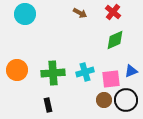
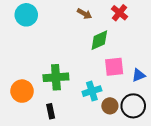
green diamond: (115, 40) -> (99, 40), moved
orange circle: (17, 70) -> (22, 91), moved
cyan cross: (85, 72) -> (92, 91), moved
pink square: (111, 79) -> (114, 67), moved

